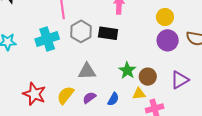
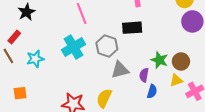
gray hexagon: (81, 31) -> (107, 46), moved
purple semicircle: (89, 98) -> (144, 75), moved, turned -32

